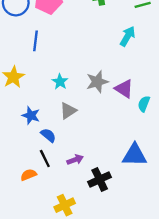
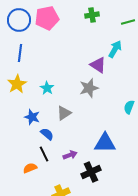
blue line: (36, 41) -> (20, 53), moved
cyan star: (60, 82) -> (47, 88), moved
purple triangle: (124, 89) -> (98, 65), moved
blue triangle: (134, 155) -> (105, 143), moved

